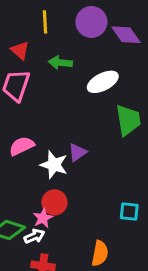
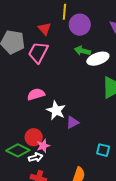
purple circle: (91, 22) -> (80, 25), moved
green arrow: (60, 63) -> (82, 51), moved
purple triangle: (77, 152) -> (72, 122), moved
red circle: (54, 202) -> (34, 137), moved

